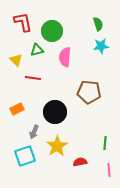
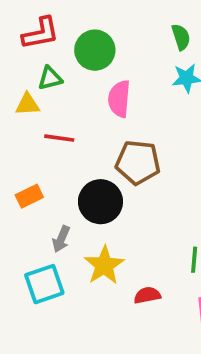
red L-shape: (23, 22) -> (41, 33), turned 90
green triangle: (37, 50) -> (50, 78), moved
yellow triangle: (16, 60) -> (27, 104), turned -48
brown pentagon: (89, 92) -> (138, 162), moved

